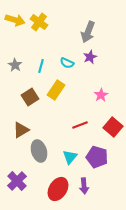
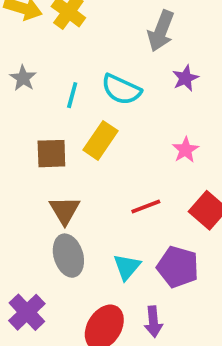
purple star: (90, 57) -> (185, 78), moved
cyan semicircle: (67, 63) -> (121, 89), size x1.5
gray star: (15, 65) -> (23, 78), moved
brown square: (30, 97) -> (51, 154), turned 30
brown triangle: (21, 130) -> (65, 210), moved, turned -30

